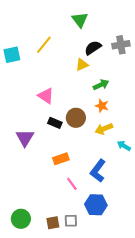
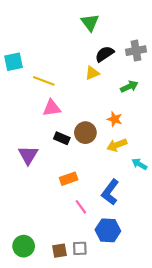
yellow line: (44, 45) -> (44, 81), moved, turned 72
green arrow: (101, 85) -> (129, 87), moved
pink triangle: (46, 96) -> (52, 108), turned -42

